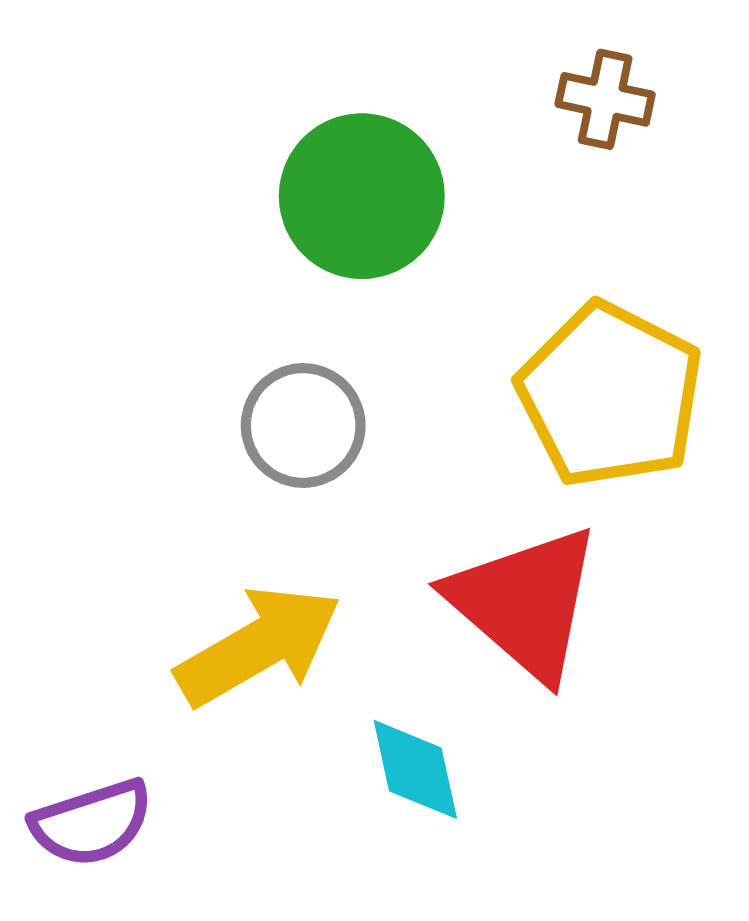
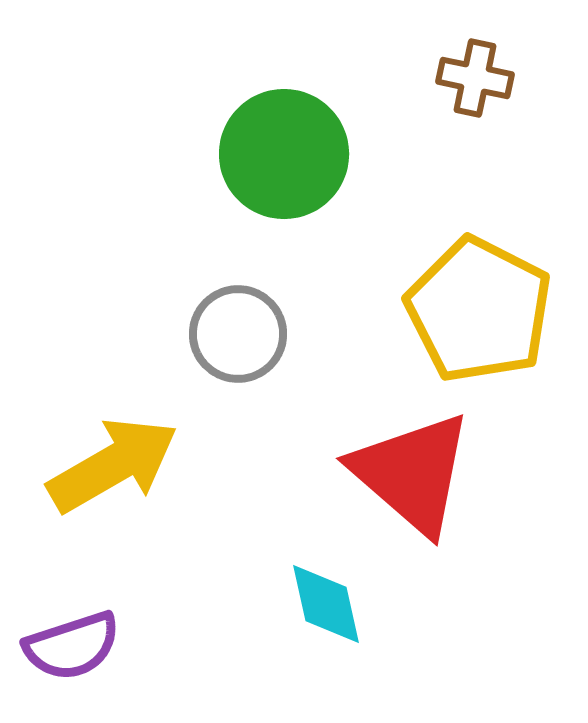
yellow arrow: (259, 646) -> (113, 465), moved

